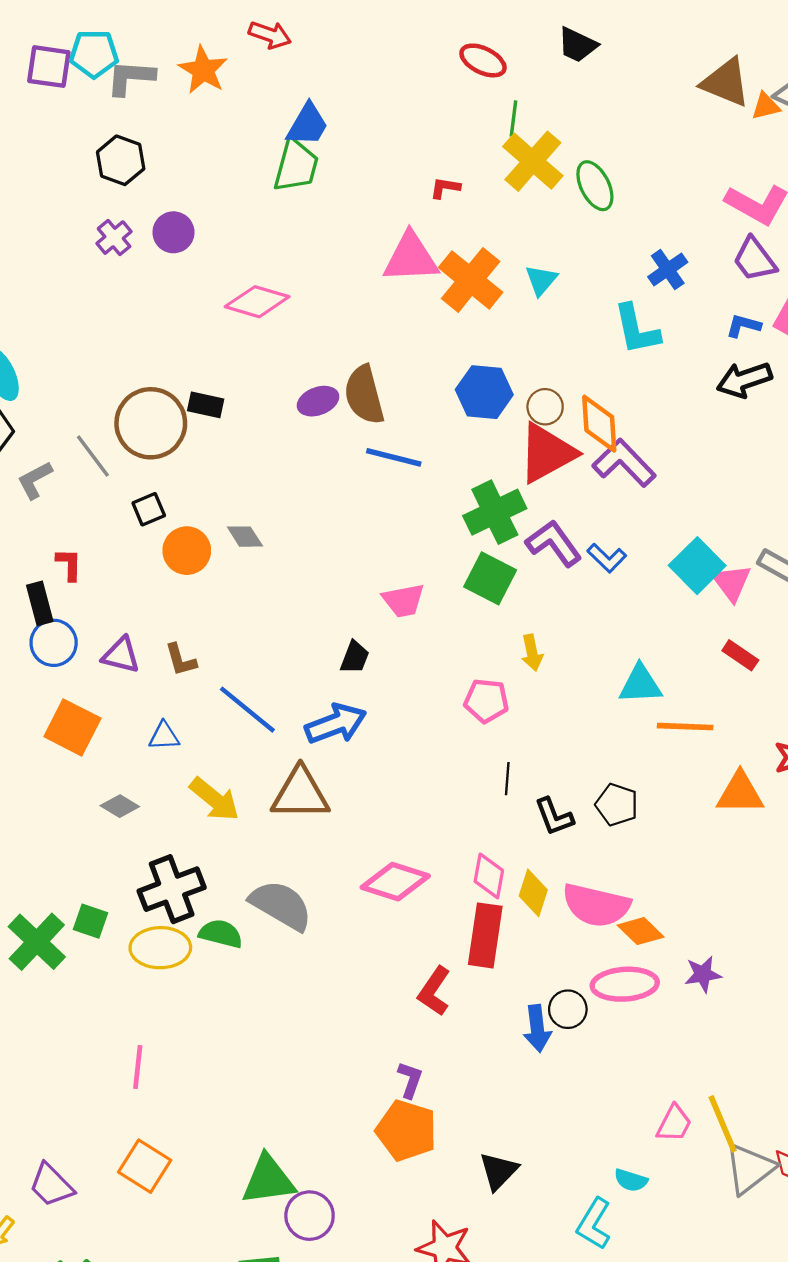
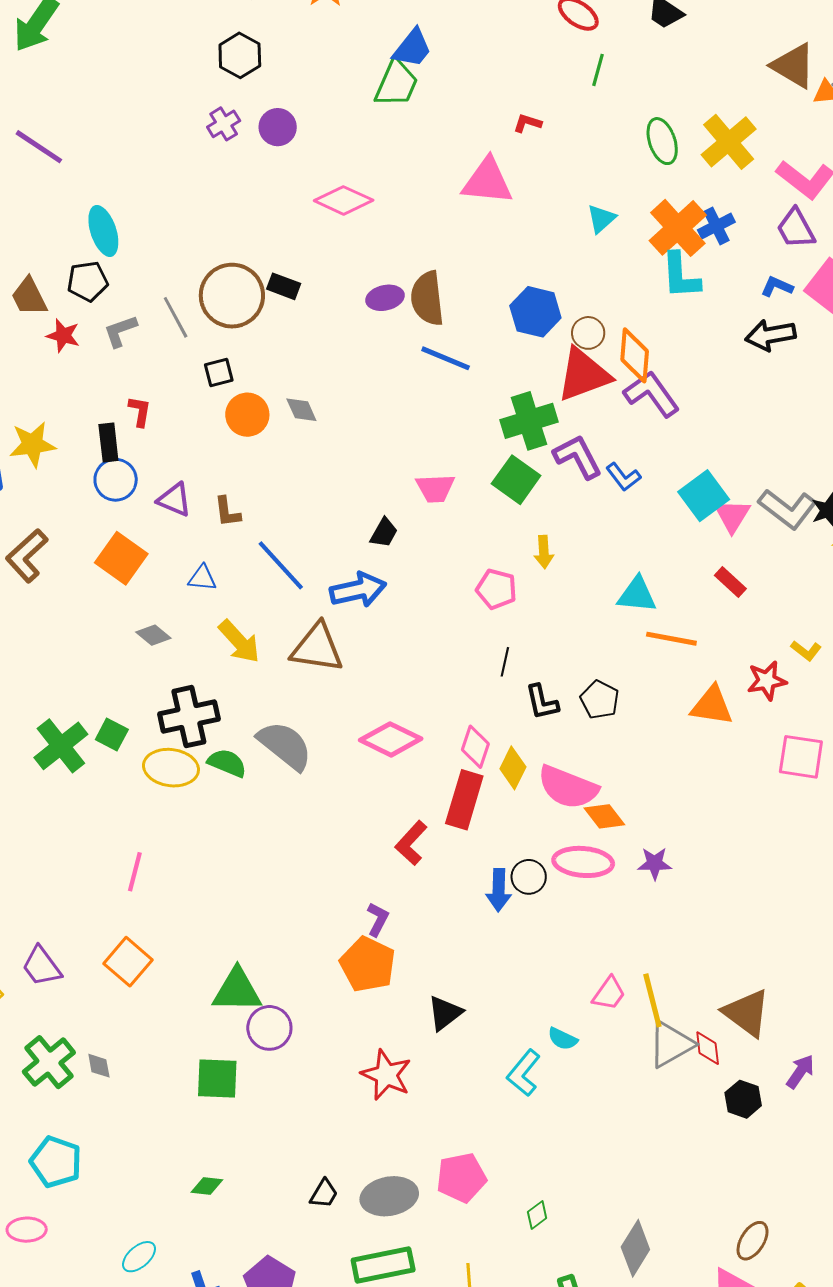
yellow cross: (533, 161) -> (729, 142), moved
orange cross: (471, 280) -> (678, 228), moved

